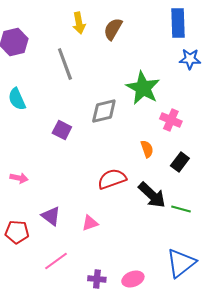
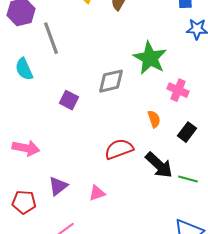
gray line: (65, 64) -> (51, 38), moved
pink arrow: (19, 178) -> (26, 148), size x1.5
purple triangle: (51, 216) -> (58, 186), turned 45

